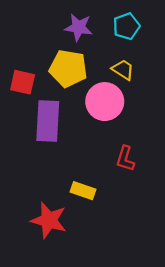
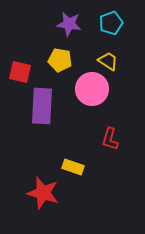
yellow pentagon: (68, 68) -> (60, 60), size x0.7

